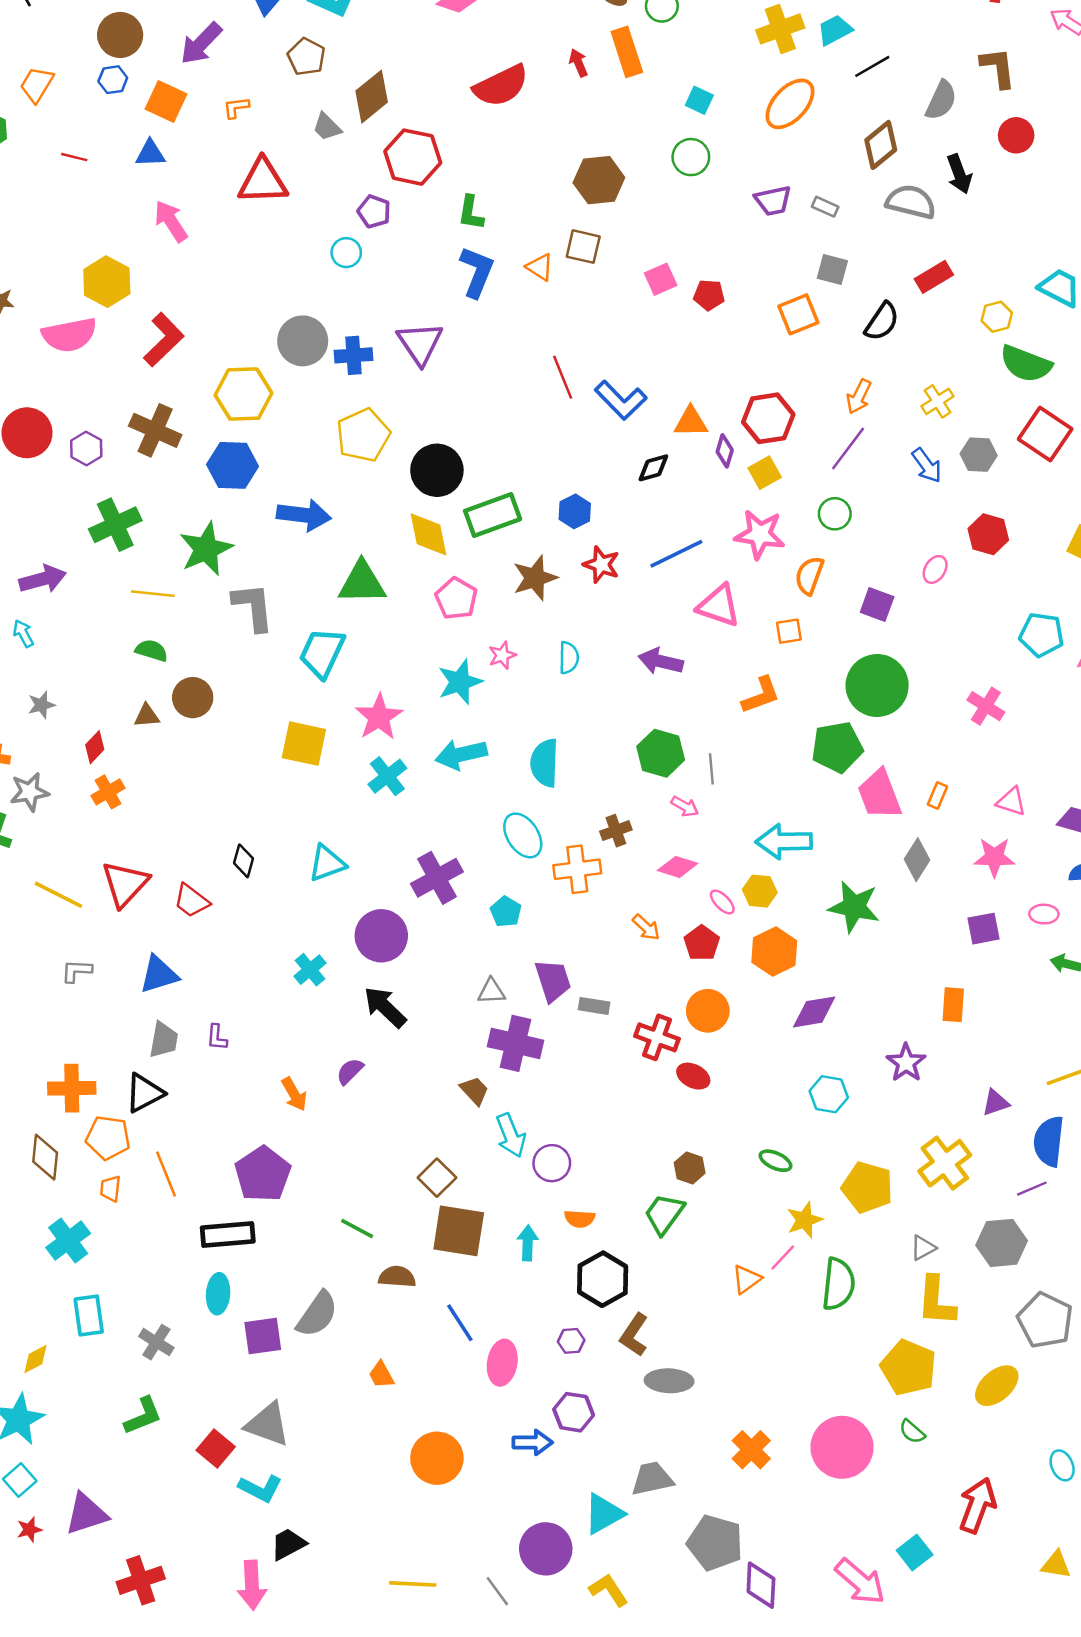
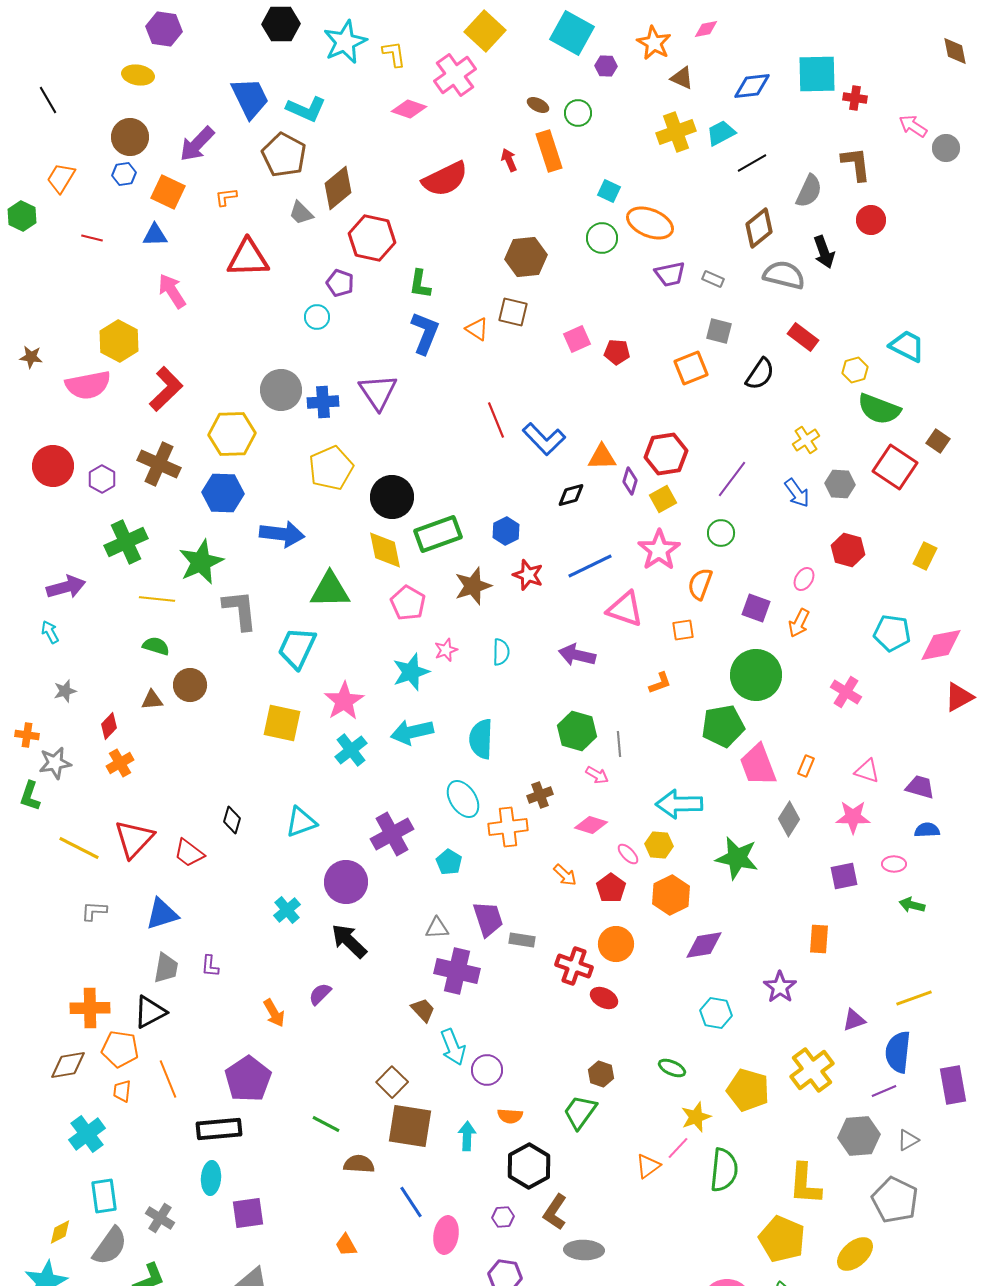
brown pentagon: (306, 57) -> (284, 155), size x1.4
orange ellipse: (790, 104) -> (650, 223), moved, turned 69
red rectangle: (934, 277) -> (803, 337), turned 68
orange arrow: (859, 397) -> (799, 623), moved
pink star: (760, 534) -> (659, 550), turned 30
orange L-shape: (761, 695) -> (660, 683), size x0.7
brown diamond: (45, 1157) -> (68, 1065), turned 75
gray triangle: (923, 1248) -> (908, 1140), moved
gray semicircle: (317, 1314) -> (110, 1246), moved

